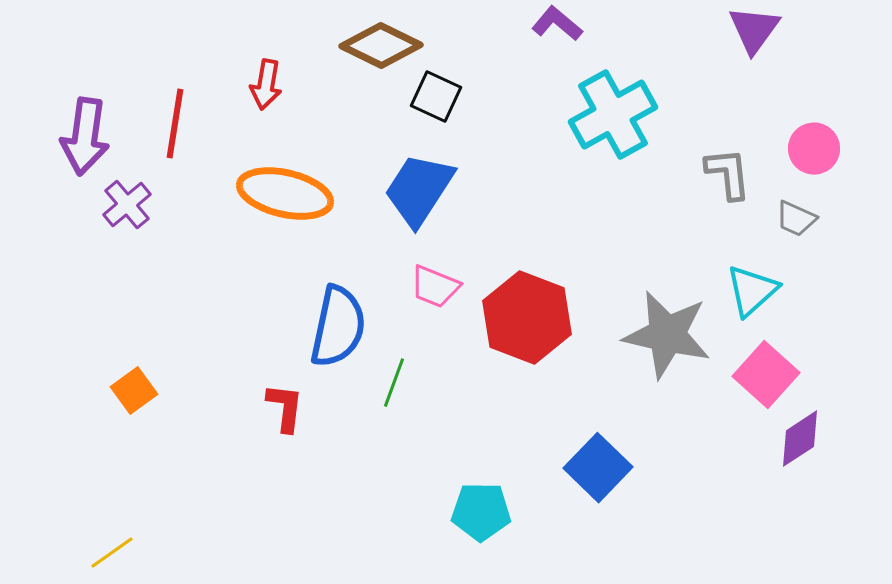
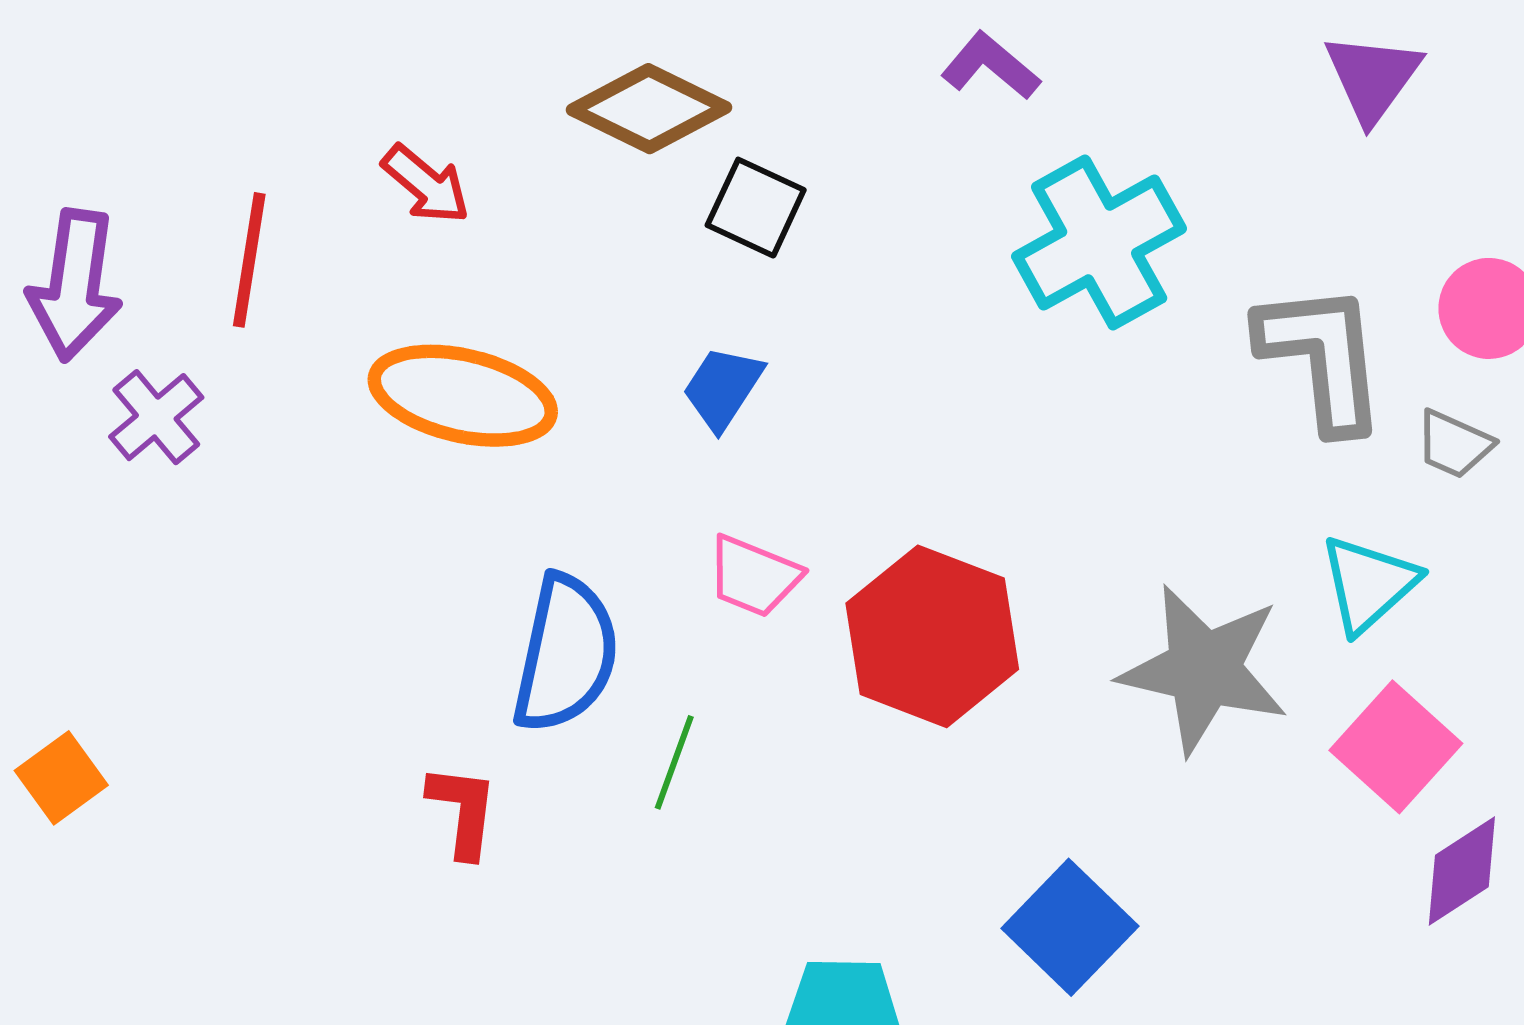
red arrow: (266, 85) -> (426, 184), turned -60
gray L-shape: (728, 174) -> (1322, 357), size x1.5
blue trapezoid: (419, 190) -> (723, 388), size x0.6
orange square: (134, 391) -> (61, 778), moved

